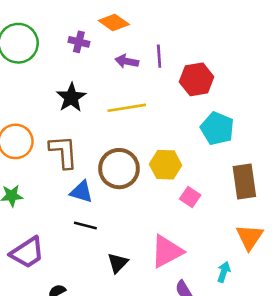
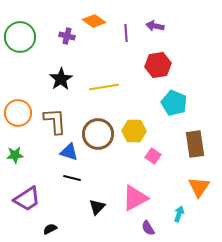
purple line: (159, 56) -> (126, 33), moved
purple arrow: (127, 61) -> (155, 26), moved

